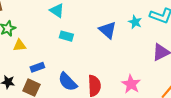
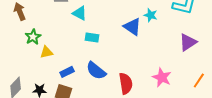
cyan star: (135, 22) -> (151, 15), moved
blue semicircle: (68, 82) -> (96, 71), moved

